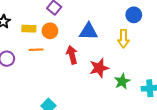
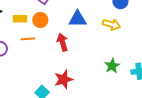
yellow arrow: (123, 39) -> (112, 25), turned -72
red star: (99, 68) -> (63, 79), moved

